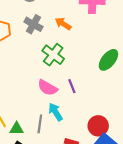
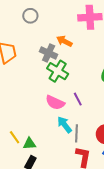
gray cross: (33, 24) -> (49, 53), moved
gray line: (40, 124) -> (77, 133), moved

